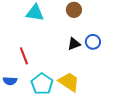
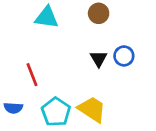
black triangle: (74, 44) -> (99, 59), turned -40

